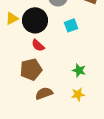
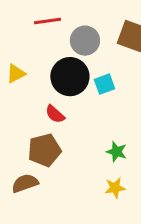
black circle: (35, 20) -> (70, 77), moved
brown semicircle: (44, 93) -> (25, 183), moved

